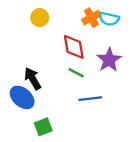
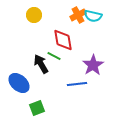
purple star: (109, 60) -> (93, 65), moved
green line: (76, 73) -> (54, 56), moved
black arrow: (33, 79) -> (41, 64), moved

